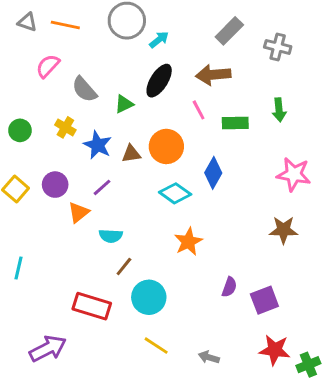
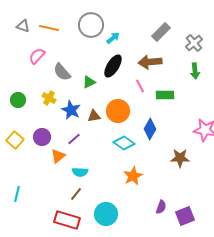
gray cross: (278, 47) -> (194, 43), turned 36
green arrow: (279, 110) -> (195, 71), moved
brown star: (283, 230) -> (180, 158), moved
brown line: (124, 267) -> (76, 194), moved

